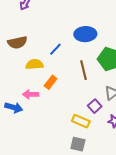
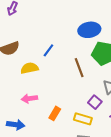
blue ellipse: (85, 34) -> (89, 30), moved
orange rectangle: (51, 82) -> (55, 113), moved
blue arrow: (14, 107) -> (16, 125), moved

